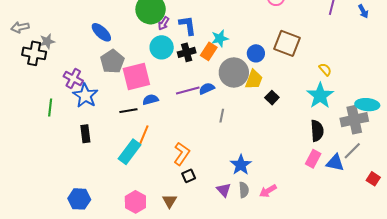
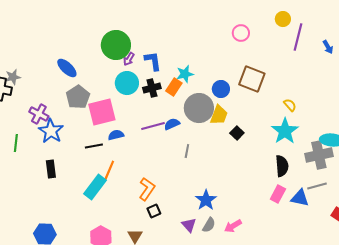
gray line: (352, 151) -> (317, 186), turned 30
gray semicircle: (244, 190) -> (209, 225), turned 35

